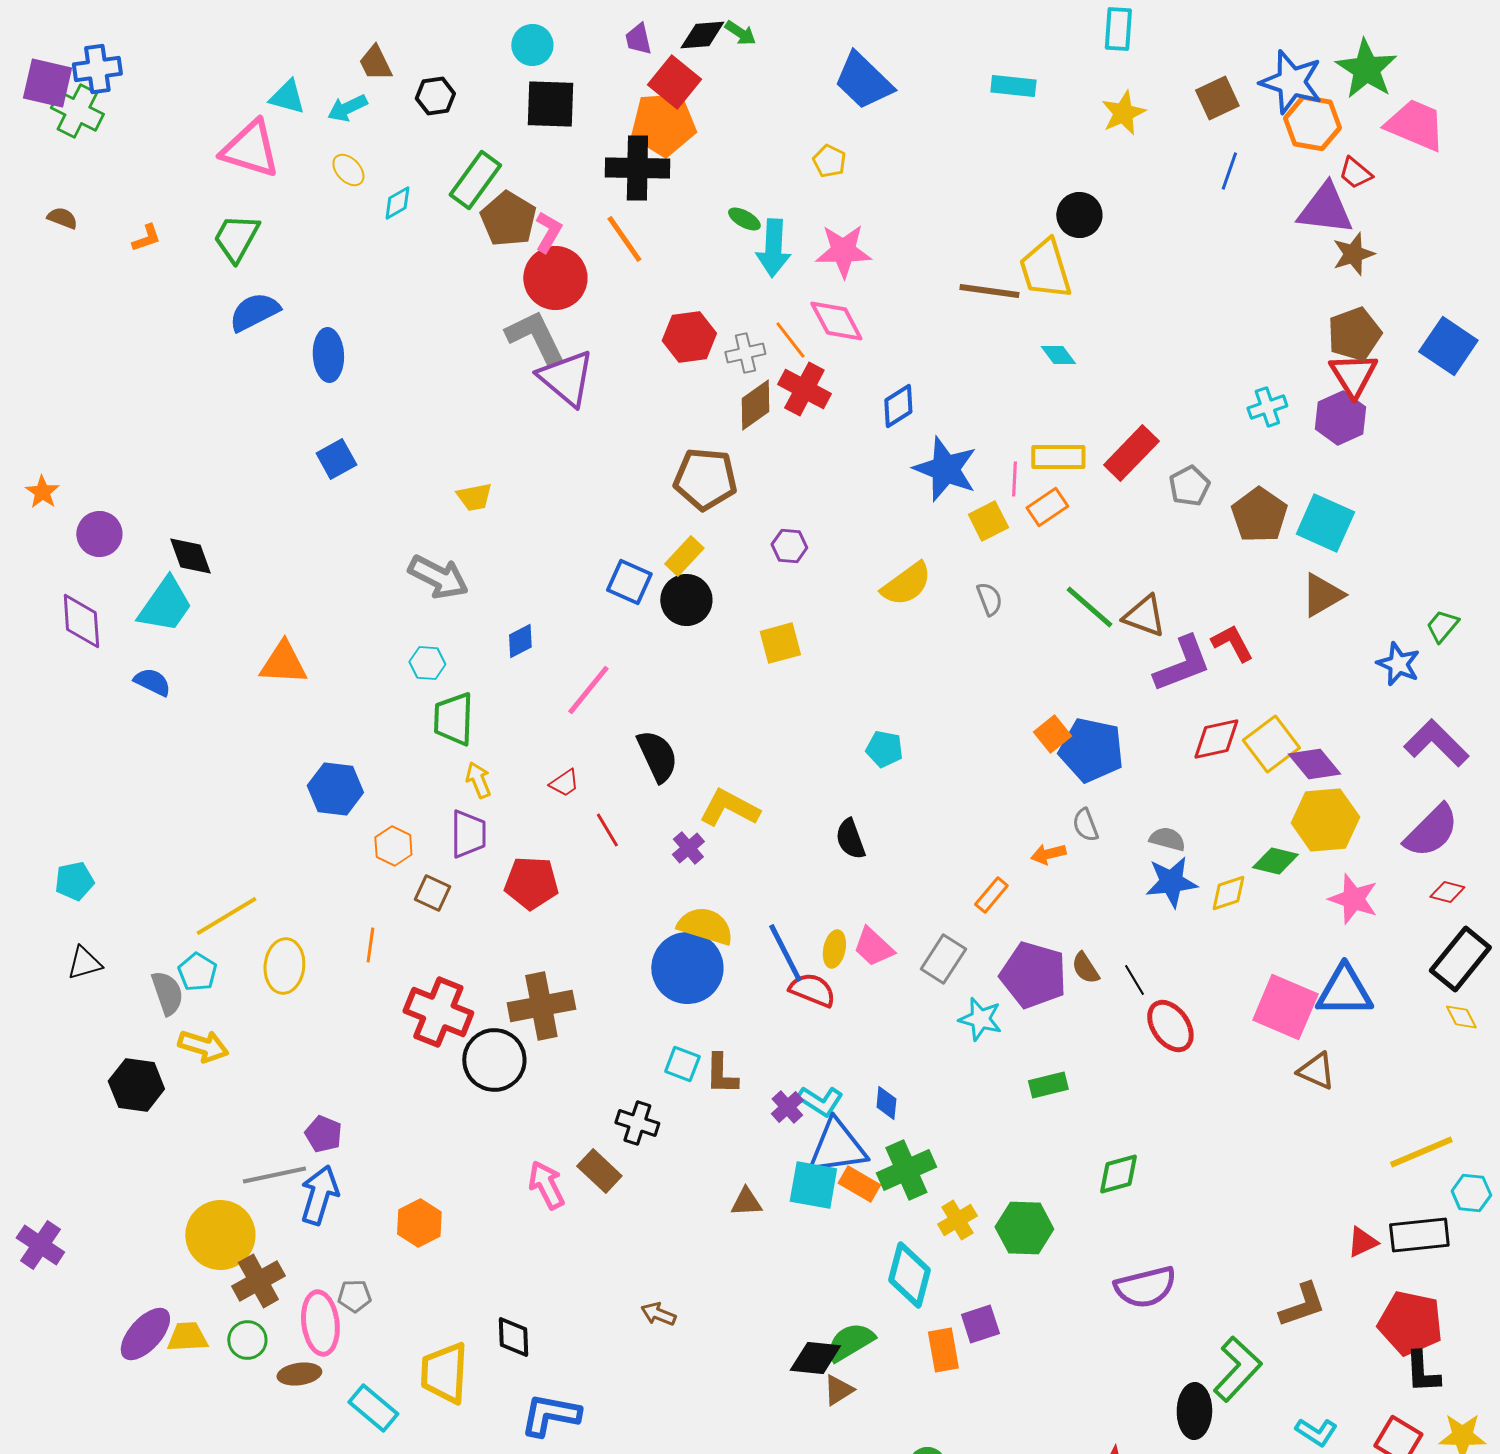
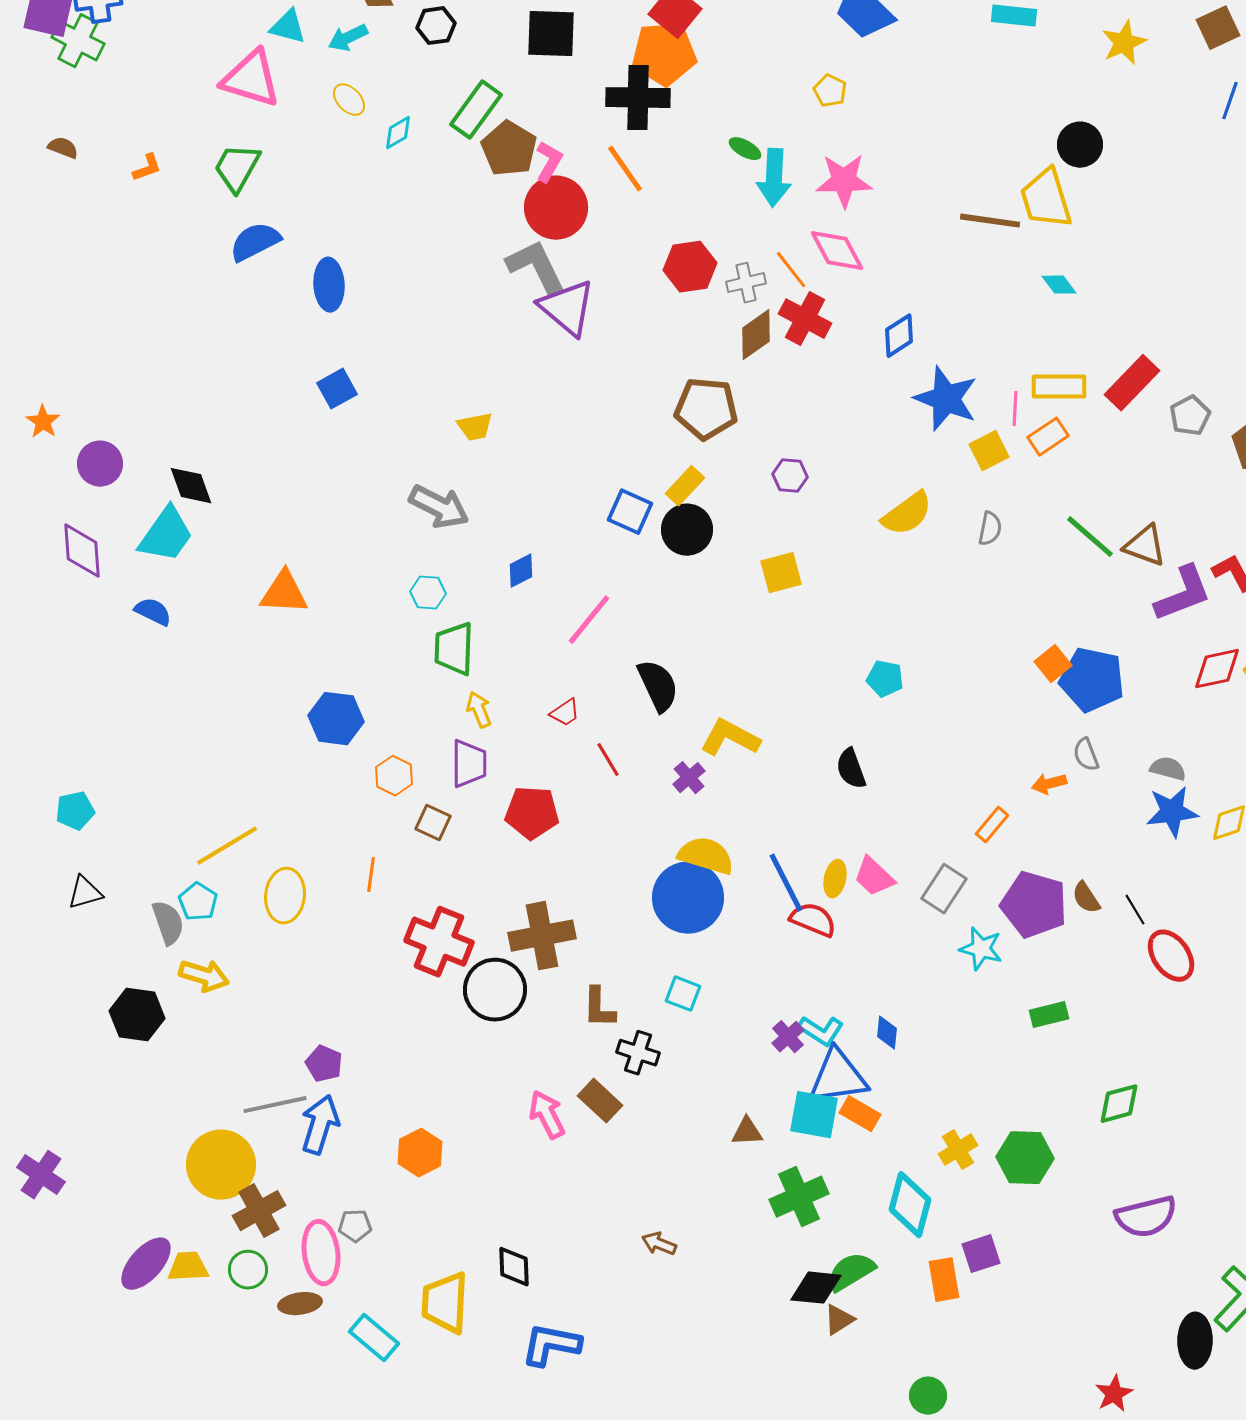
gray semicircle: (989, 599) -> (990, 529), turned 32
brown L-shape: (721, 1074) -> (599, 1008), moved
green cross: (906, 1170) -> (799, 1197), moved

